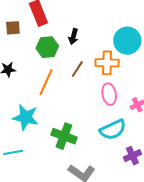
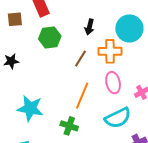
black arrow: (73, 37) -> (89, 27), moved
orange line: (46, 82) -> (82, 96), moved
green cross: (64, 136) -> (69, 126), size x0.7

